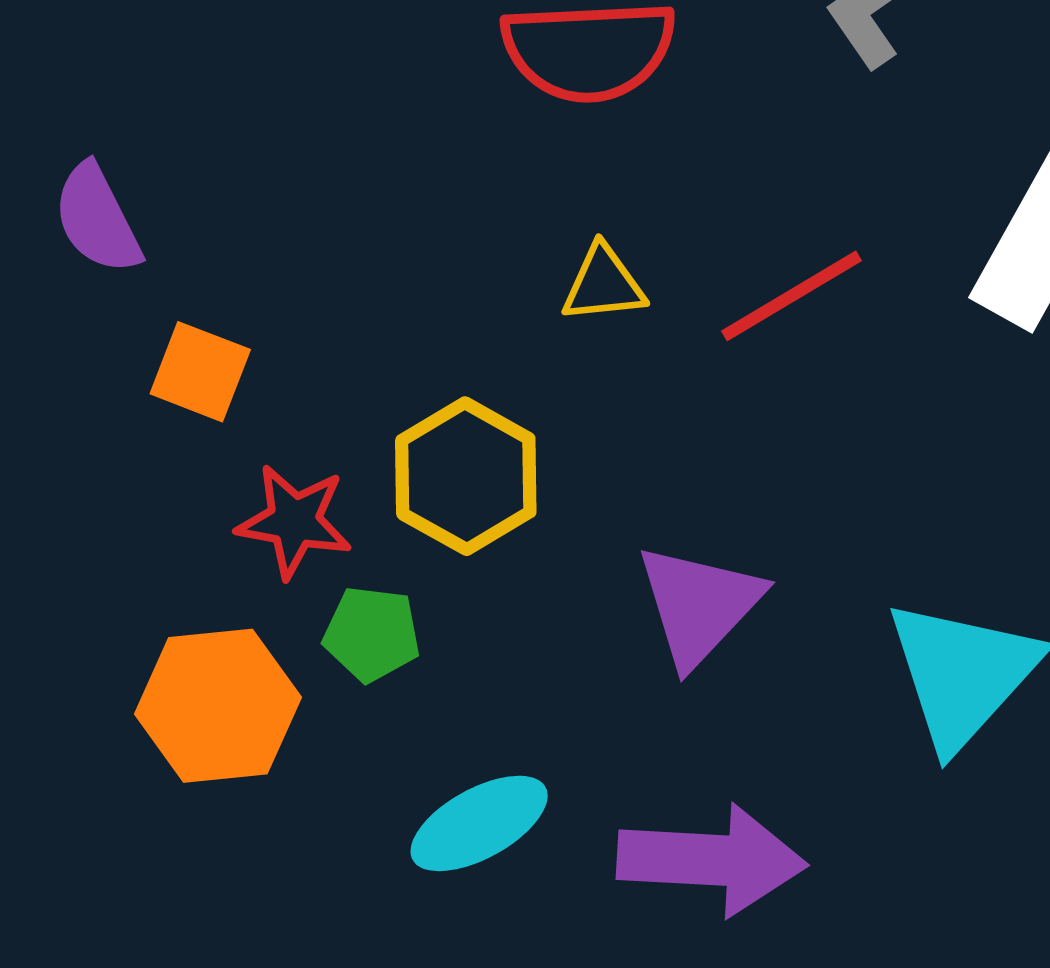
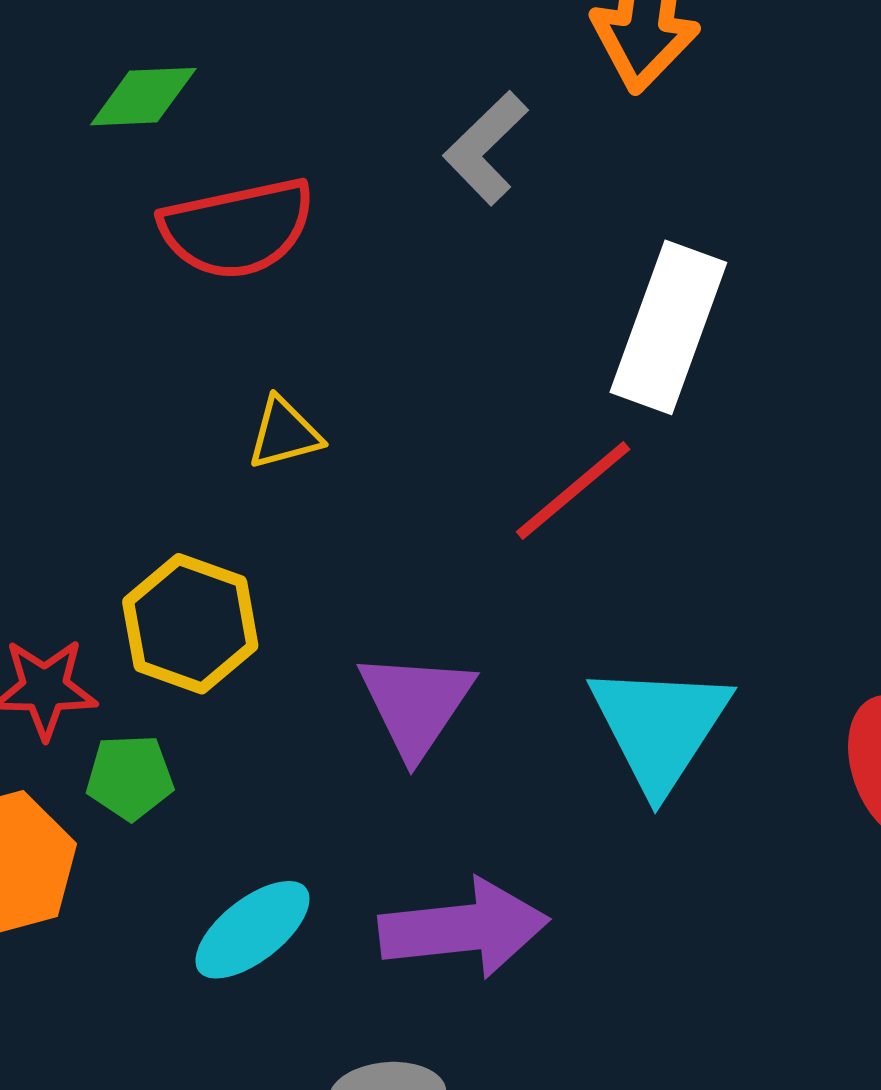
red line: (792, 296) -> (573, 491), moved

